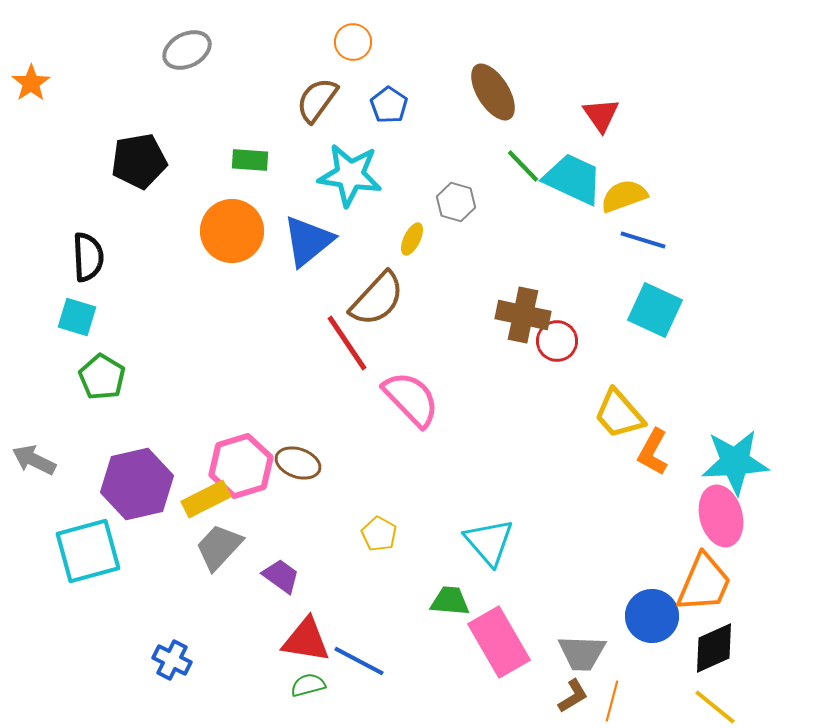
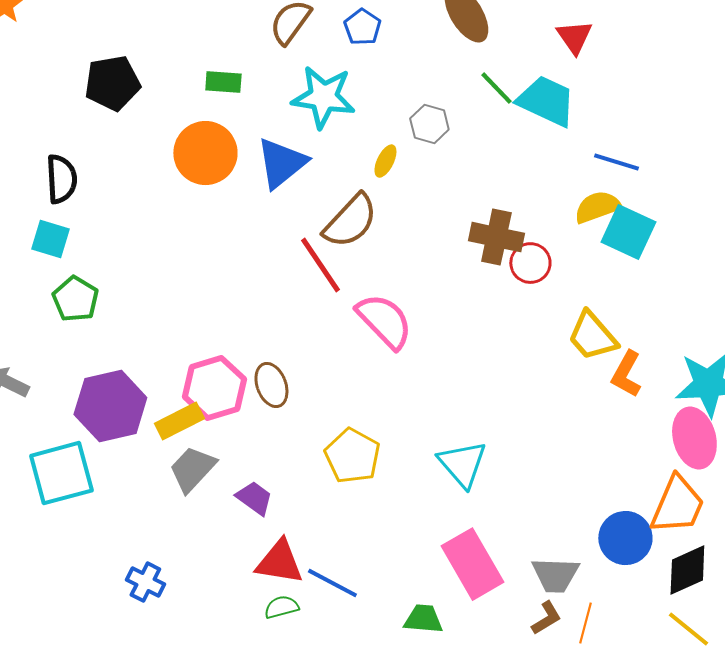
yellow semicircle: (624, 196) -> (597, 207), moved
brown ellipse: (298, 463) -> (271, 385), turned 51
yellow pentagon: (379, 534) -> (352, 456), size x1.6
green trapezoid: (450, 601) -> (423, 619), moved

